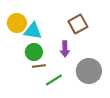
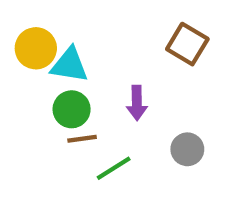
brown square: (78, 24) -> (187, 44), moved, turned -30
gray circle: (89, 71) -> (187, 149), size x0.6

